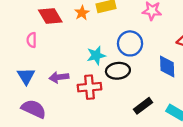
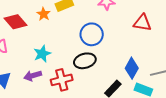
cyan star: (96, 55) -> (42, 54), moved
blue diamond: (167, 66) -> (132, 68), moved, turned 40

